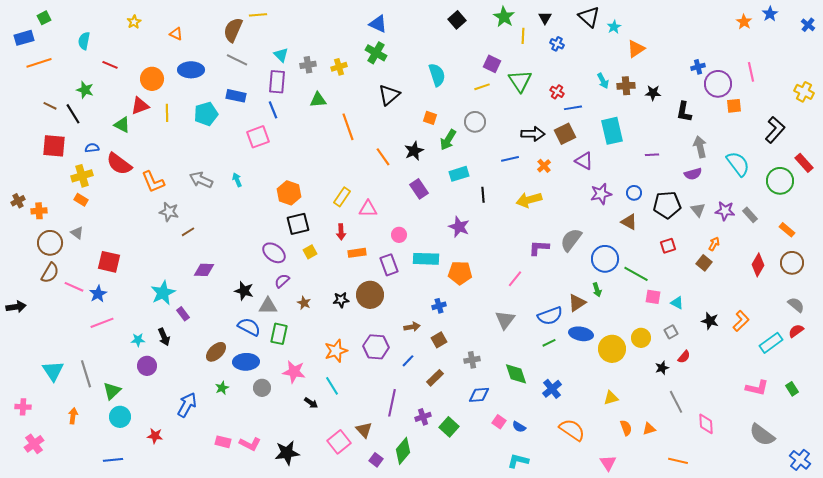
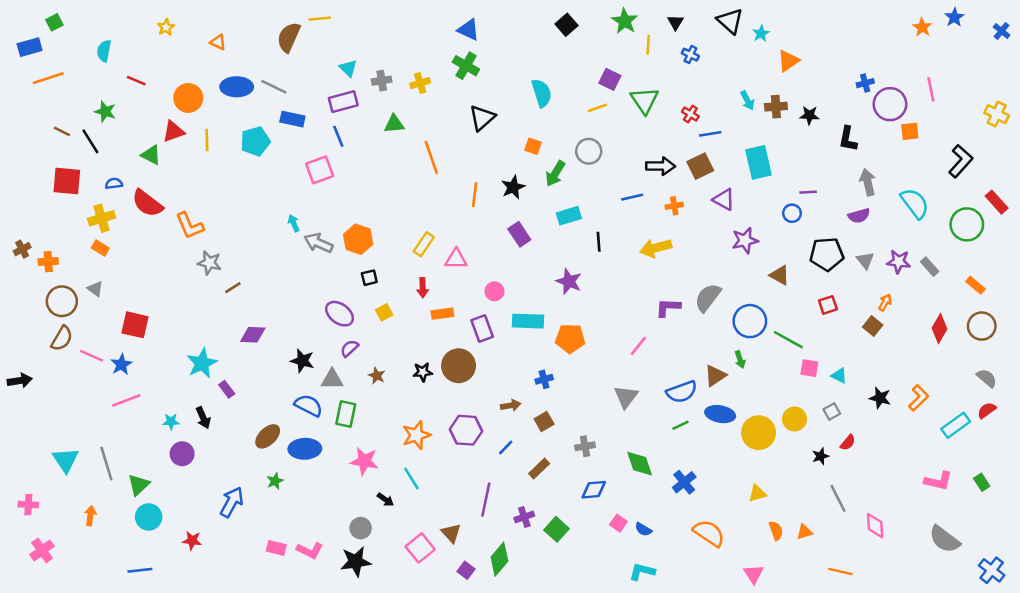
gray line: (237, 60) -> (274, 87), moved
purple rectangle: (277, 82) -> (343, 102), turned 70
orange line: (383, 157) -> (475, 195), turned 42
orange cross: (544, 166) -> (674, 206), turned 32
gray arrow: (201, 180) -> (318, 243), moved
blue circle: (634, 193) -> (792, 213), moved
black square: (298, 224) -> (369, 278), size x0.6
gray circle: (262, 388) -> (361, 528), moved

